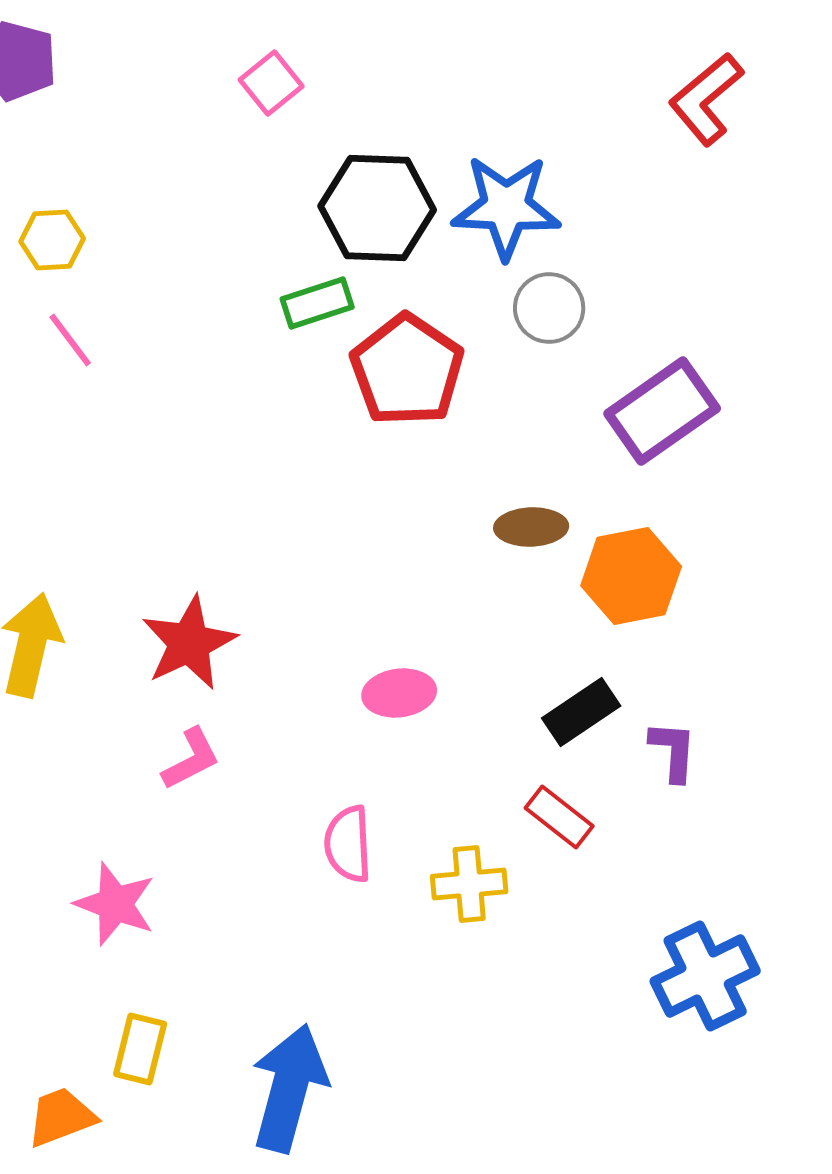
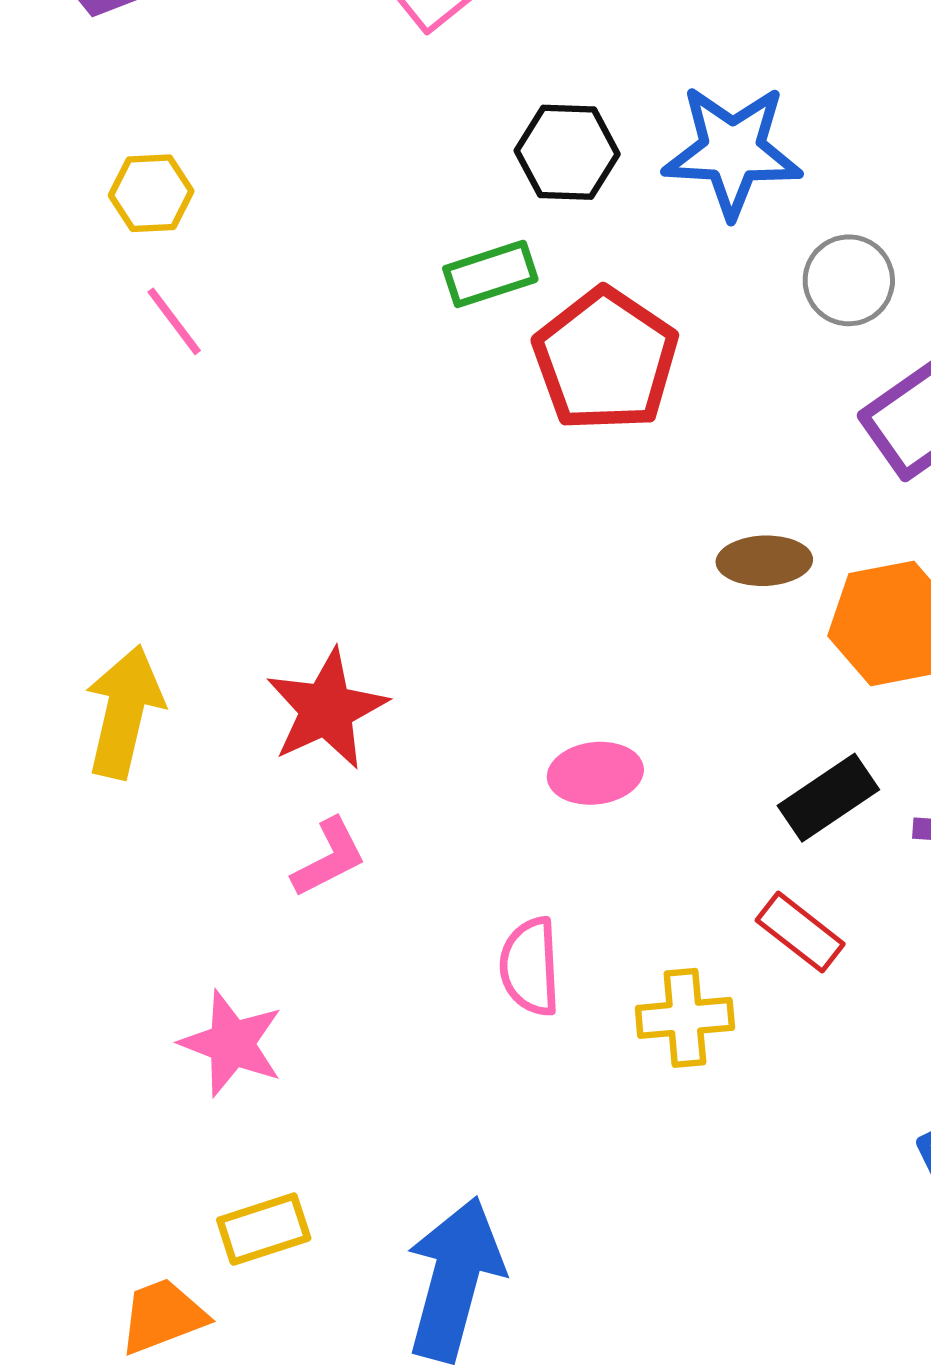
black hexagon: (377, 208) -> (567, 152), size x0.7
gray circle: (549, 308) -> (849, 280), moved
yellow rectangle: (140, 1049) -> (264, 1229), turned 58

